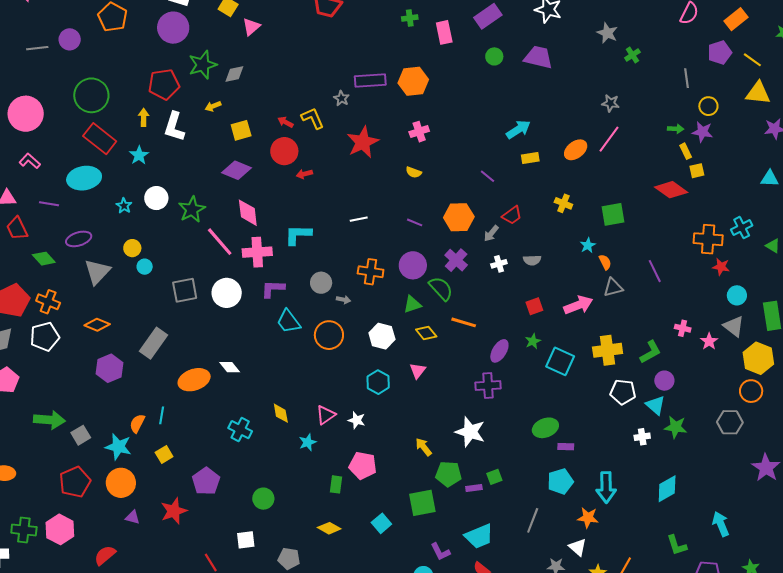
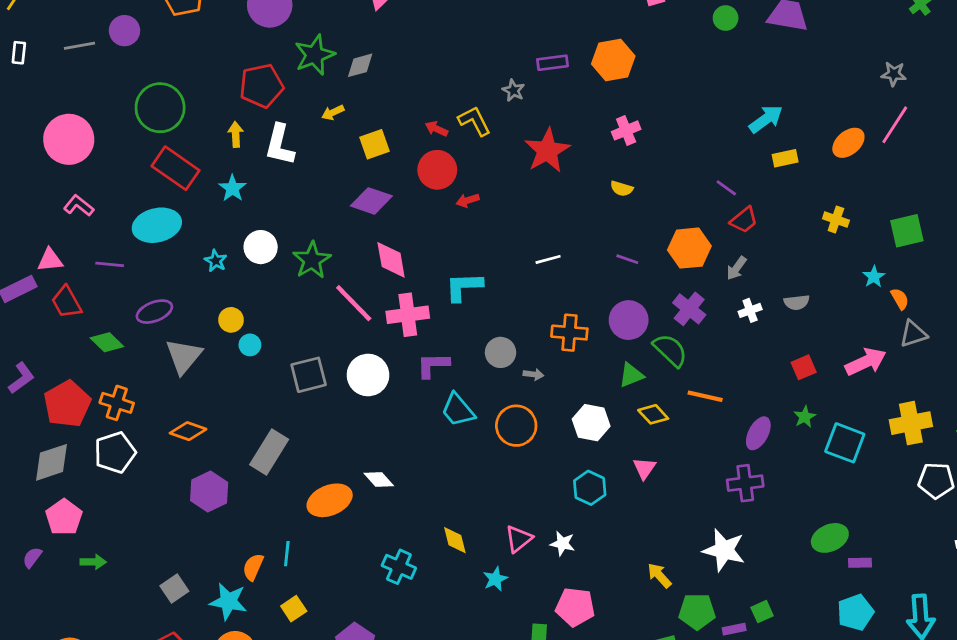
purple rectangle: (370, 81) -> (552, 63), size x0.7
red trapezoid: (512, 215) -> (744, 220), moved
green arrow: (49, 420) -> (93, 562), moved, size x0.6

